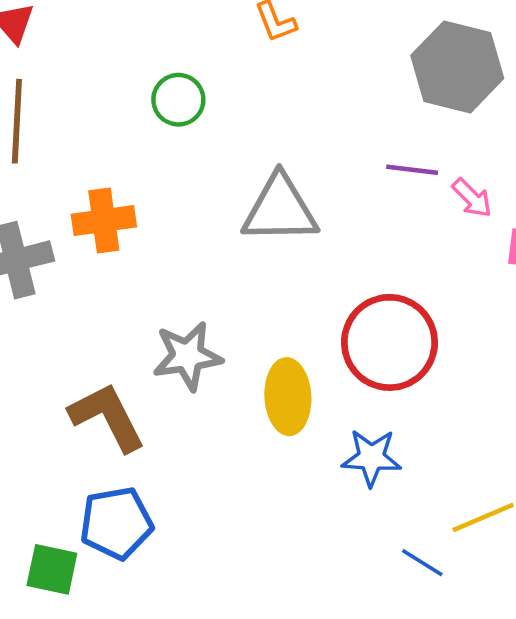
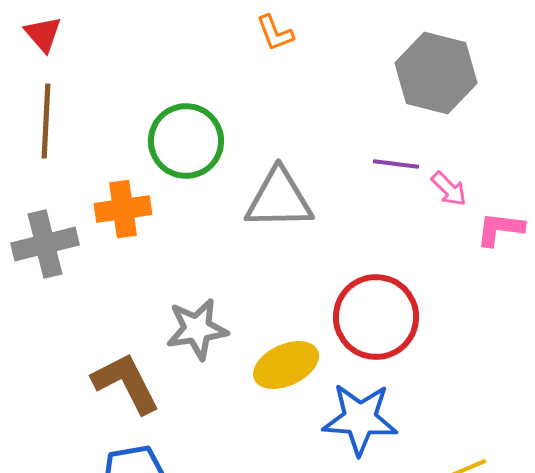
green circle: (178, 100) -> (186, 141), moved, size x1.6
yellow ellipse: (288, 397) -> (286, 365), turned 68
blue star: (371, 458) -> (360, 419), size x1.4

